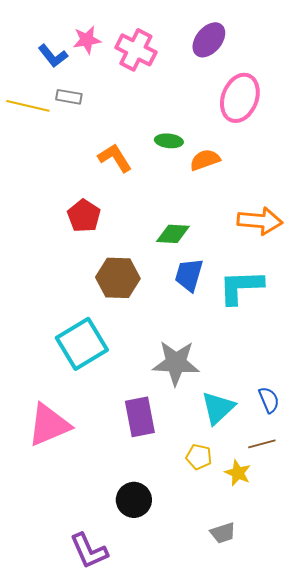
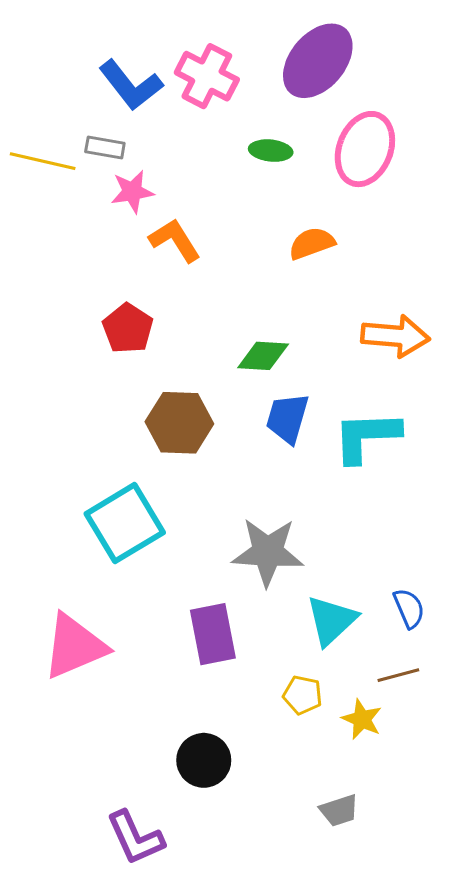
pink star: (87, 40) -> (132, 192), moved
purple ellipse: (209, 40) -> (318, 61), size x1.4
blue L-shape: (53, 56) -> (131, 85), moved, size x1.4
green ellipse: (169, 141) -> (271, 151), moved

